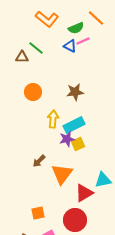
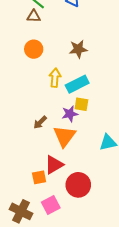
brown triangle: (22, 57) -> (34, 16), moved
purple star: (67, 139) -> (70, 114), moved
yellow square: (78, 144) -> (81, 104), turned 32
red triangle: (84, 193) -> (54, 165), moved

